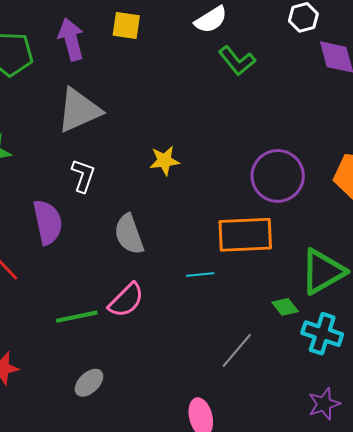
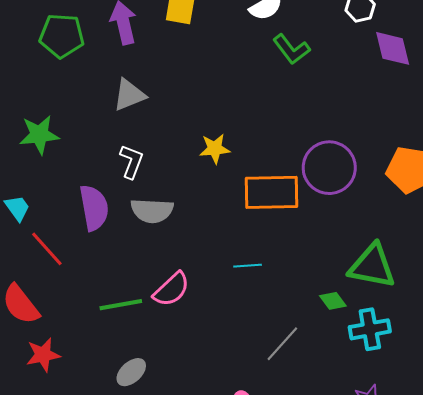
gray triangle: (79, 110) -> (129, 95), size x0.7
gray semicircle: (129, 234) -> (152, 211), moved, turned -69
orange rectangle: (245, 235) -> (271, 192), moved
green triangle: (323, 272) -> (372, 266), turned 39
cyan cross: (322, 334) -> (370, 329), turned -30

